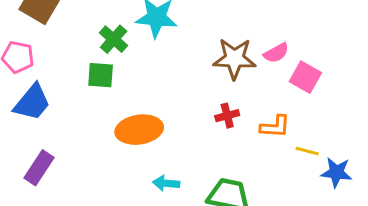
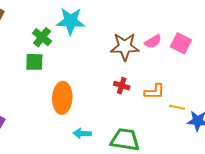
pink square: (305, 77) -> (181, 43), moved
red cross: (227, 116) -> (122, 86), turned 35
orange ellipse: (139, 130) -> (62, 98), turned -76

